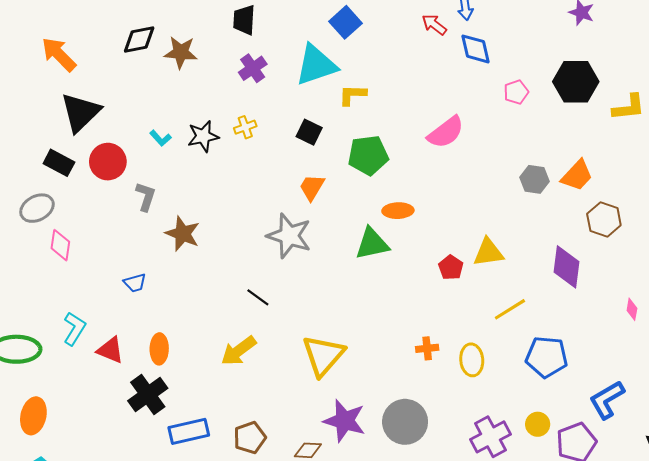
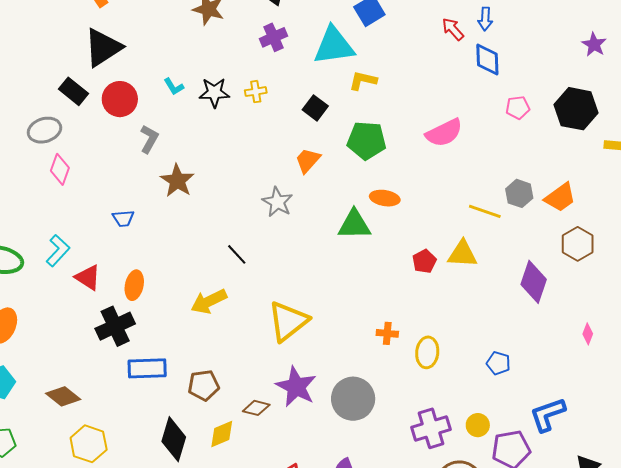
gray star: (289, 236) -> (277, 202), size x0.7
yellow line: (510, 309) -> (485, 211), moved, turned 40
blue pentagon: (547, 357) -> (498, 363), size x0.6

